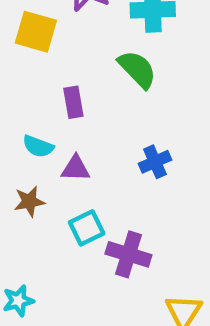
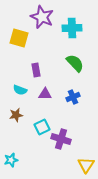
green semicircle: (137, 69) -> (75, 63), moved
purple triangle: (76, 168) -> (45, 94), moved

